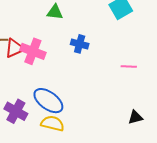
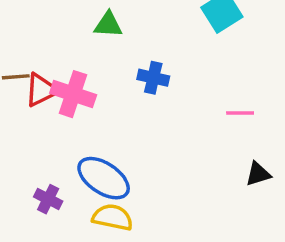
purple cross: (16, 111) -> (48, 199), size x0.7
black triangle: (135, 117) -> (258, 174), moved

